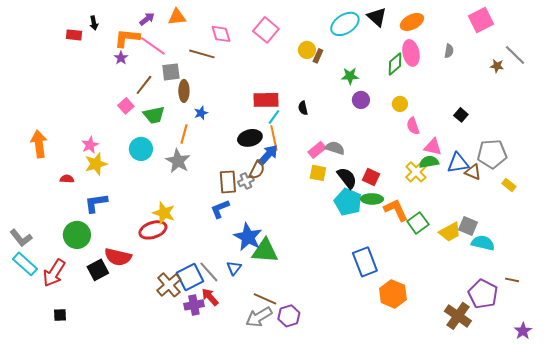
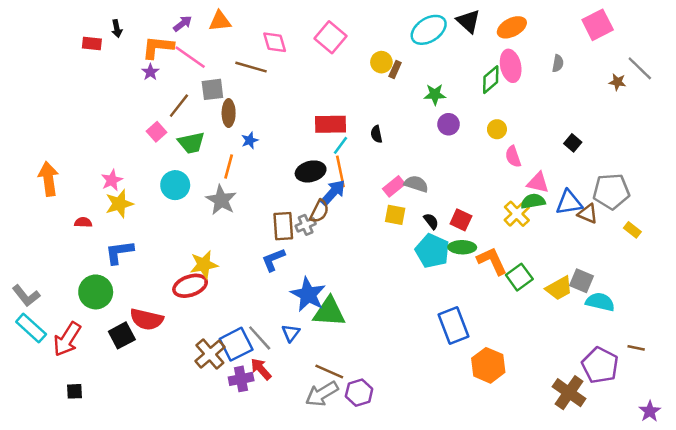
black semicircle: (347, 178) -> (431, 221), size x0.6
yellow star: (164, 213) -> (204, 265), turned -30

